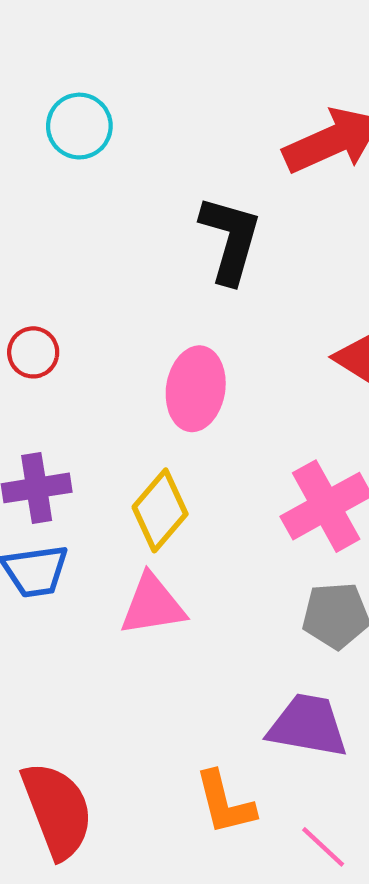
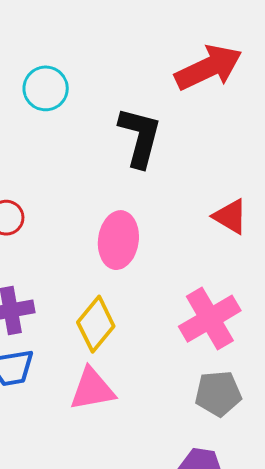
cyan circle: (79, 126) -> (46, 88), moved

